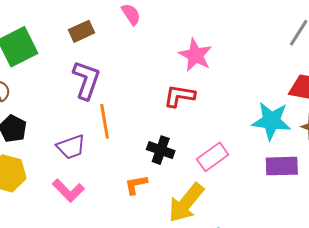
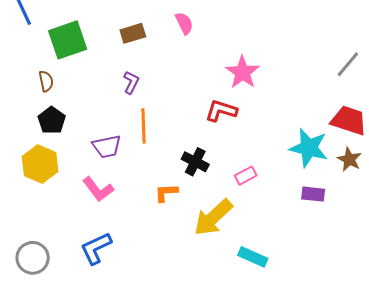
purple L-shape: (86, 80) -> (131, 82), size x0.6
pink rectangle: (213, 157) -> (246, 176), size x0.7
purple rectangle: (282, 166) -> (313, 194), size x0.7

